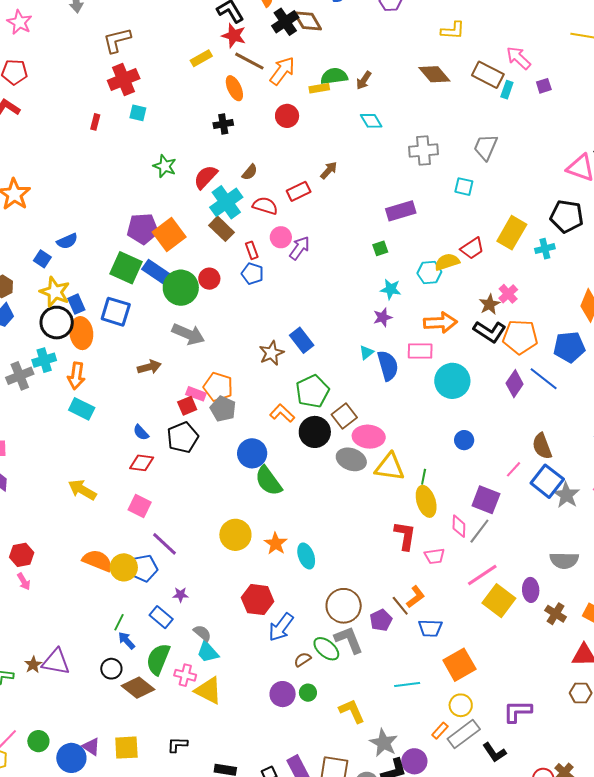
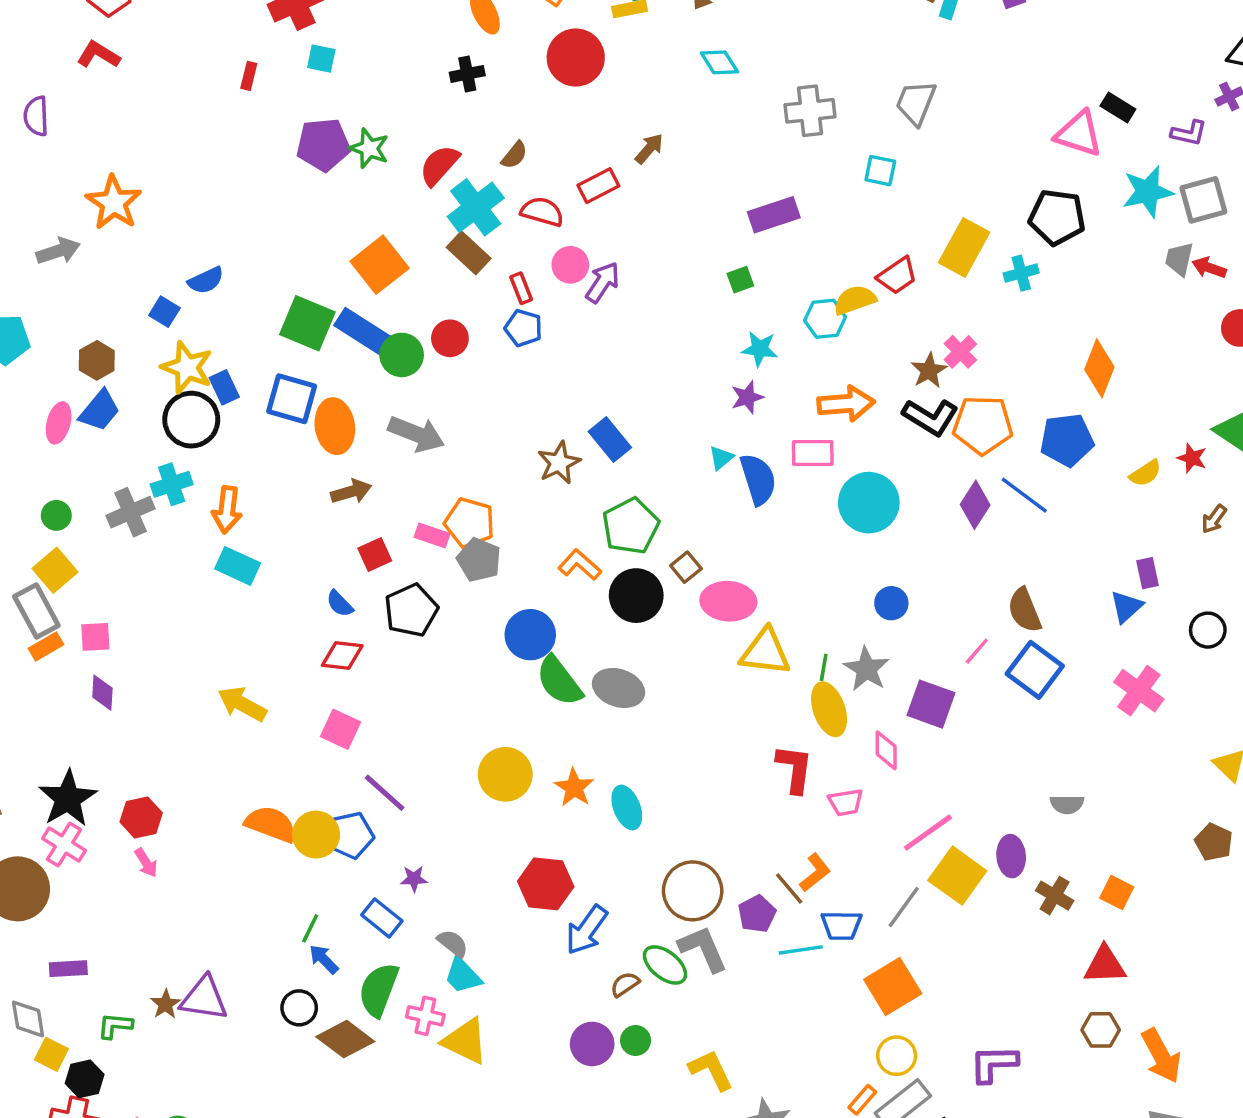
red circle: (287, 116) -> (576, 58), size x1.4
purple pentagon: (143, 229) -> (323, 145), moved
green circle: (181, 288) -> (402, 355), size x0.7
orange ellipse: (81, 333) -> (335, 426), moved
red square: (187, 406) -> (375, 555), moved
brown square: (344, 416) -> (686, 567), size x0.7
gray ellipse: (351, 459) -> (618, 688), moved
gray star: (566, 495) -> (866, 669), moved
gray line: (479, 531) -> (904, 907), moved
gray semicircle: (564, 560) -> (1067, 804), size x0.7
cyan line: (407, 684) -> (801, 950), moved

